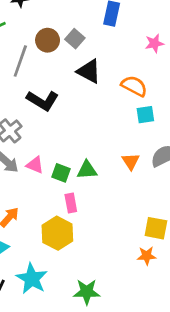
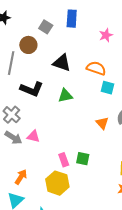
gray square: (75, 39) -> (46, 27), moved
cyan square: (145, 115) -> (107, 88), turned 32
green triangle: (87, 170) -> (65, 96), moved
green square: (61, 173) -> (83, 159), moved

